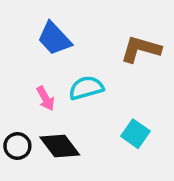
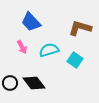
pink arrow: (46, 98) -> (22, 47), moved
cyan square: (135, 134) -> (75, 60), moved

